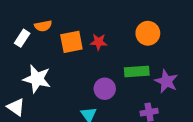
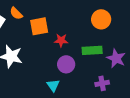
orange semicircle: (43, 26) -> (16, 13), turned 56
red star: (99, 42) -> (61, 40), moved

